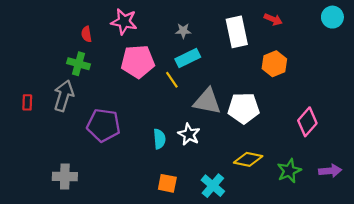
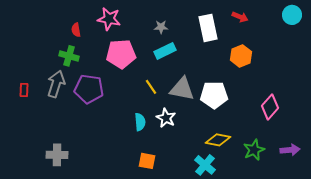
yellow line: (172, 80) -> (151, 87), moved
purple pentagon: (104, 125) -> (89, 89), moved
cyan cross: (213, 186) -> (205, 165), moved

